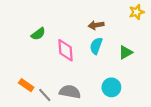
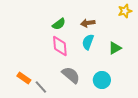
green semicircle: (38, 34) -> (59, 24), moved
gray semicircle: (70, 92) -> (71, 75), moved, turned 30

